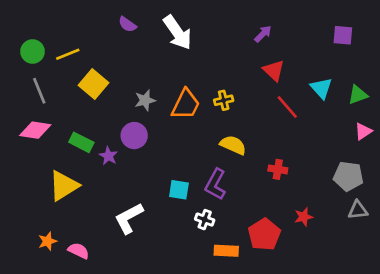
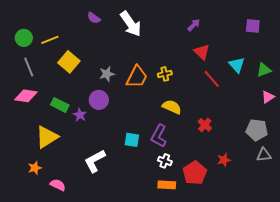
red cross: (278, 169) -> (205, 125), turned 32
white cross: (205, 220) -> (165, 161), moved
orange star: (47, 241) -> (35, 168), moved

